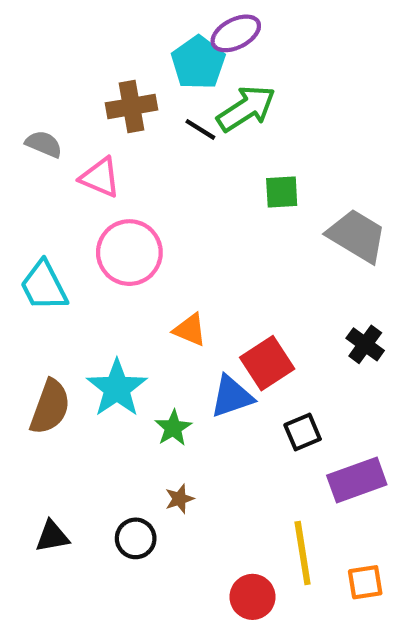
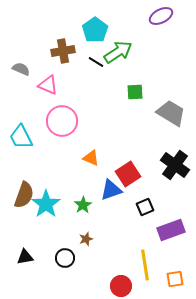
purple ellipse: (236, 33) -> (161, 16), moved
black cross: (365, 344) -> (175, 165), size x1.6
cyan star: (117, 388) -> (46, 204), moved

